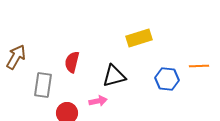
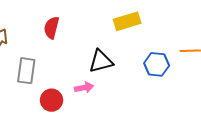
red semicircle: (72, 62) -> (52, 28), moved

